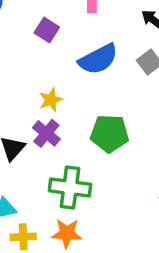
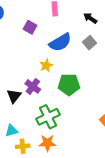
yellow star: (51, 100) -> (46, 65), moved
green cross: (70, 188) -> (48, 117), turned -30

